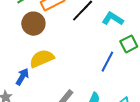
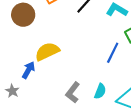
brown circle: (33, 24) -> (23, 15), moved

